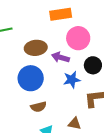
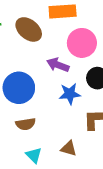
brown ellipse: (36, 48) -> (29, 29), moved, turned 40

